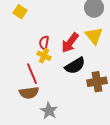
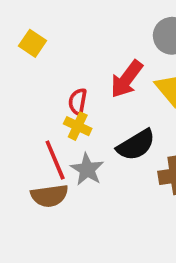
red arrow: (70, 43) -> (127, 79), moved
gray star: (49, 111) -> (87, 169), moved

